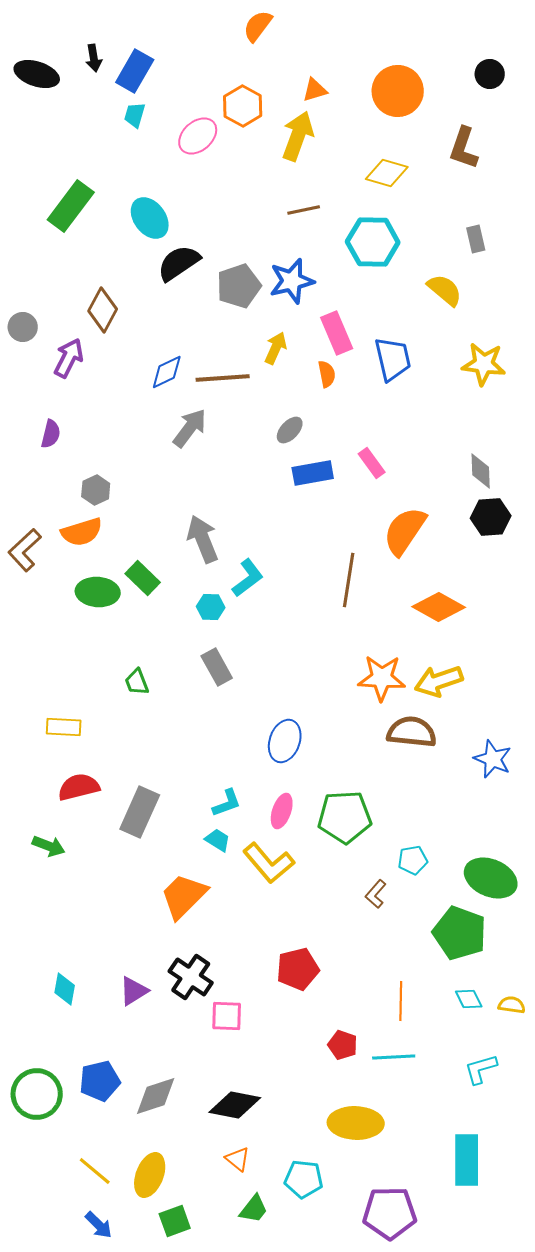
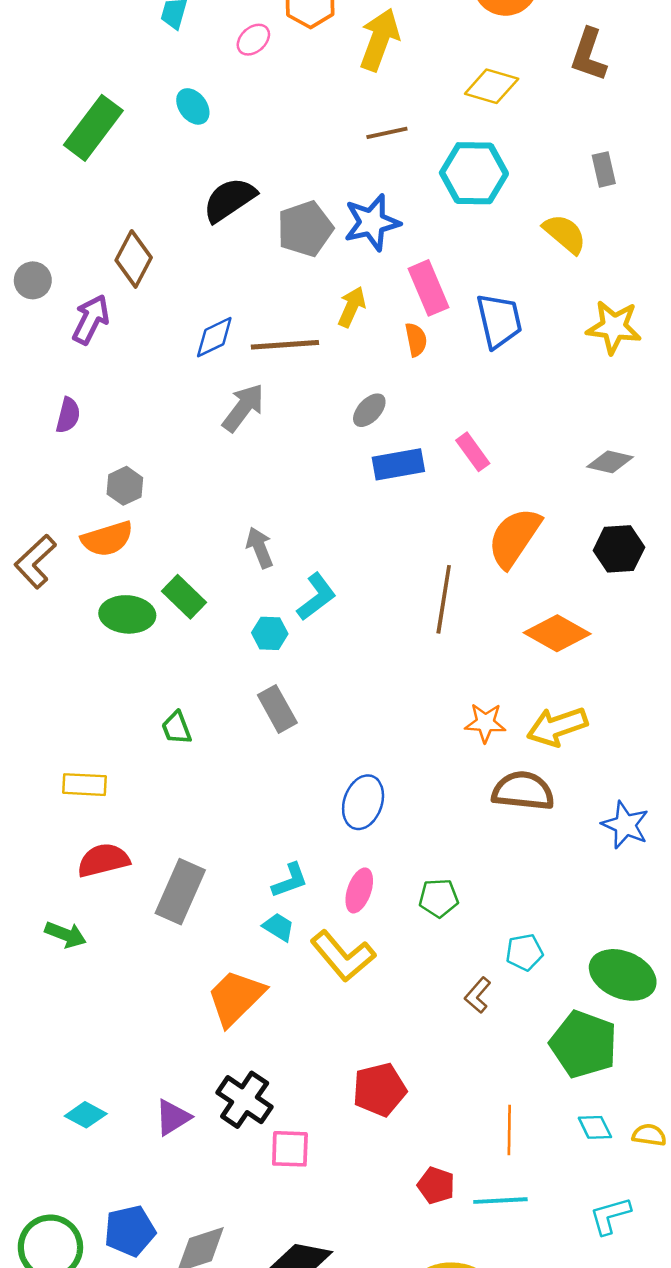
pink ellipse: (198, 136) -> (253, 40), size x0.7
cyan ellipse: (150, 218) -> (193, 106), moved, size x0.7
gray diamond: (481, 471) -> (610, 462), turned -75
black hexagon: (491, 517) -> (619, 549), moved
gray arrow: (203, 539) -> (260, 548), size x0.7
orange star: (382, 678) -> (485, 723), size x0.7
green pentagon: (345, 817) -> (439, 898), size x0.6
cyan diamond: (65, 989) -> (86, 1115), turned -72

